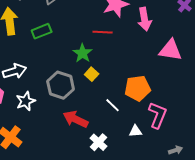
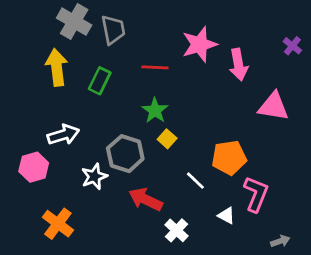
green rectangle: (42, 31) -> (100, 81), turned -42
red line: (103, 32) -> (155, 67), moved
white star: (26, 101) -> (94, 177), moved
white triangle: (136, 131) -> (226, 216), turned 32

